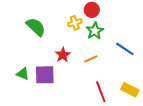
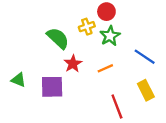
green semicircle: (36, 27) -> (58, 38), moved
green triangle: (23, 74) -> (19, 80), moved
yellow rectangle: (130, 90) -> (146, 90), moved, turned 36

